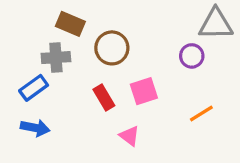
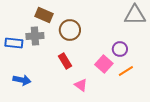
purple circle: (192, 56) -> (120, 49), moved
blue rectangle: (34, 88) -> (14, 43), moved, turned 42
pink square: (144, 91) -> (104, 64), moved, turned -30

